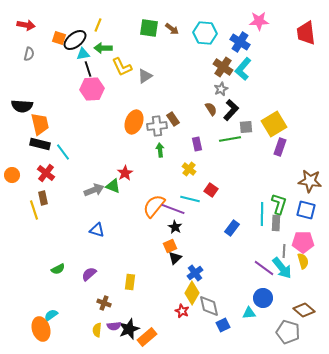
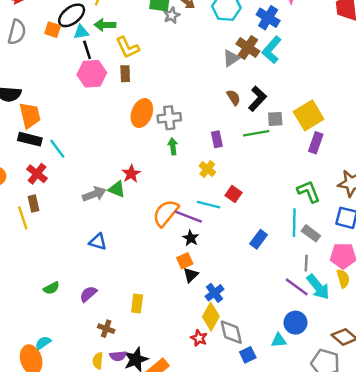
orange square: (59, 38) -> (53, 30), moved
gray semicircle: (29, 54) -> (17, 32), size x1.5
gray triangle: (145, 76) -> (231, 58), moved
gray star: (221, 89) -> (172, 15), moved
brown rectangle: (173, 119) -> (125, 74), moved, turned 32
green L-shape: (279, 204) -> (309, 192), moved, turned -40
gray rectangle: (276, 223) -> (311, 233), turned -56
gray line: (284, 251) -> (306, 263), moved

